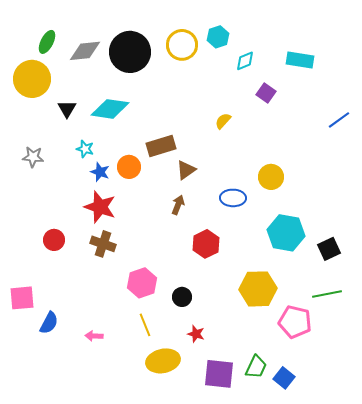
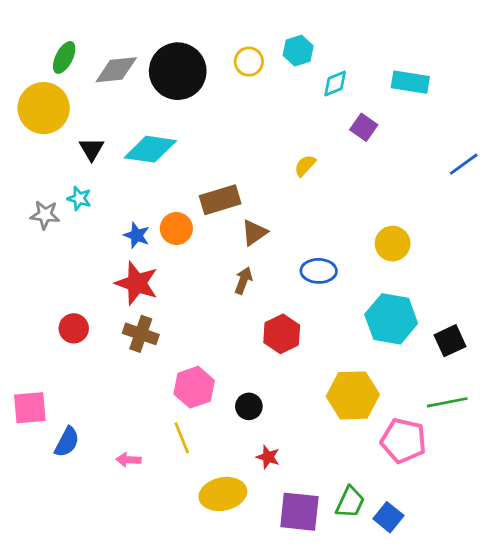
yellow circle: (182, 45) -> (249, 62), size x0.7
cyan star: (85, 149) -> (79, 198), moved
yellow circle: (271, 177) -> (393, 244), moved
yellow line: (145, 325) -> (182, 438), moved

